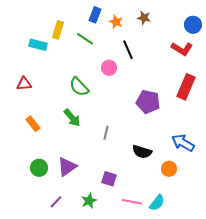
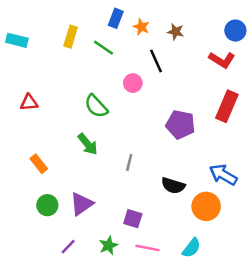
brown star: (144, 18) -> (176, 32), moved
cyan rectangle: (38, 45) -> (17, 40), moved
orange rectangle: (33, 124) -> (39, 164), moved
orange circle: (169, 169) -> (206, 206), size x1.5
pink line: (132, 202) -> (147, 248), moved

